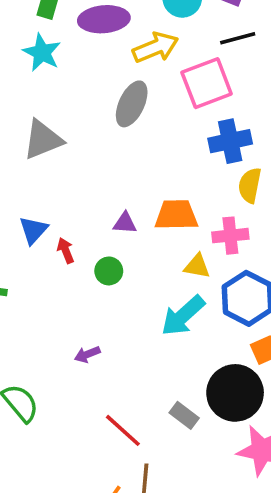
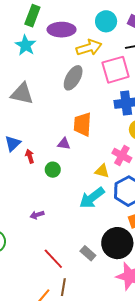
gray triangle: (43, 140) -> (22, 94), turned 30
orange trapezoid: (176, 215) -> (83, 124), moved, turned -90
pink cross: (230, 236) -> (122, 155), turned 30

